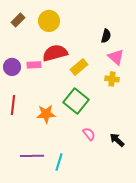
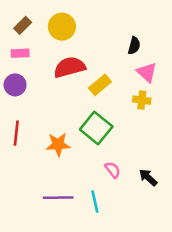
pink rectangle: (34, 65) -> (20, 53), moved
purple line: (32, 156) -> (58, 198), moved
cyan line: (59, 162) -> (95, 201), moved, turned -30

